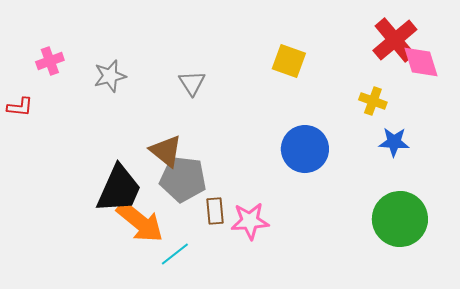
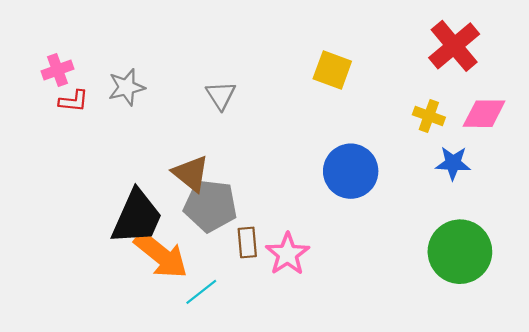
pink diamond: (421, 62) -> (484, 114), moved, turned -72
red L-shape: (20, 107) -> (74, 101), moved
pink star: (250, 221) -> (287, 254), turned -30

